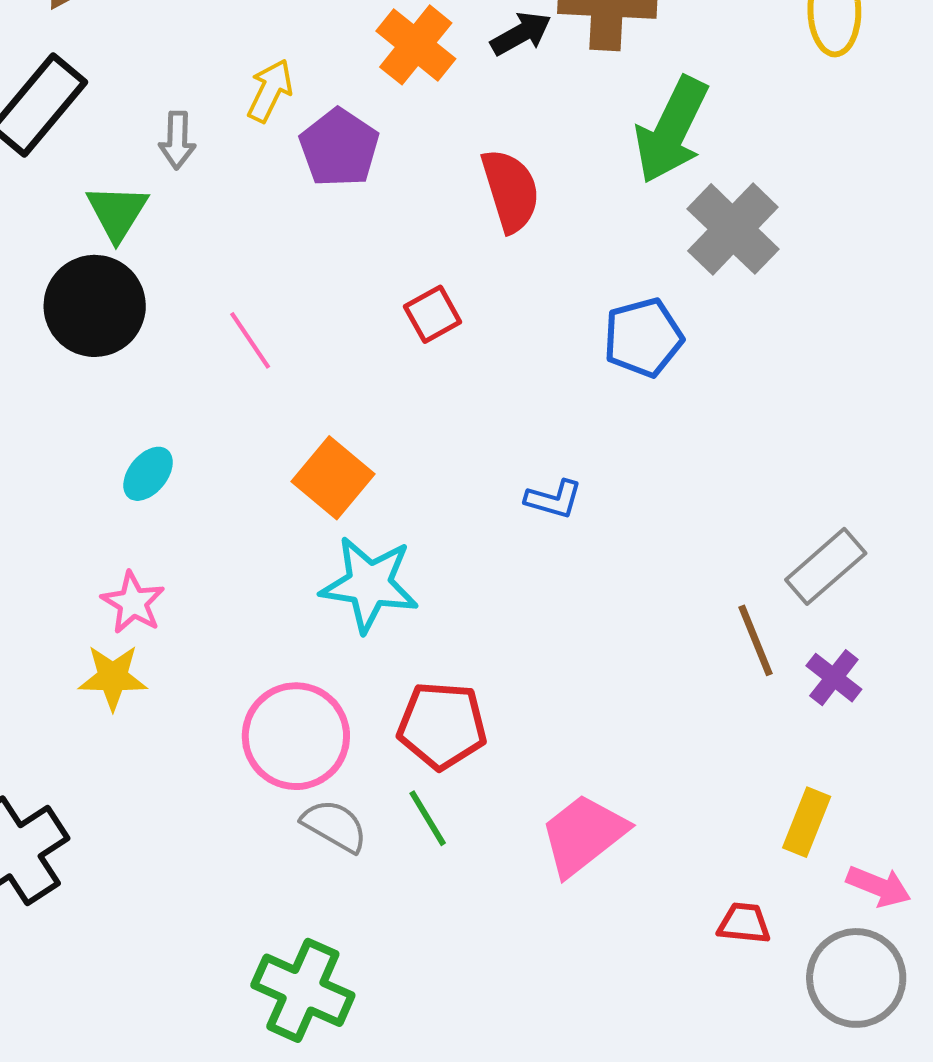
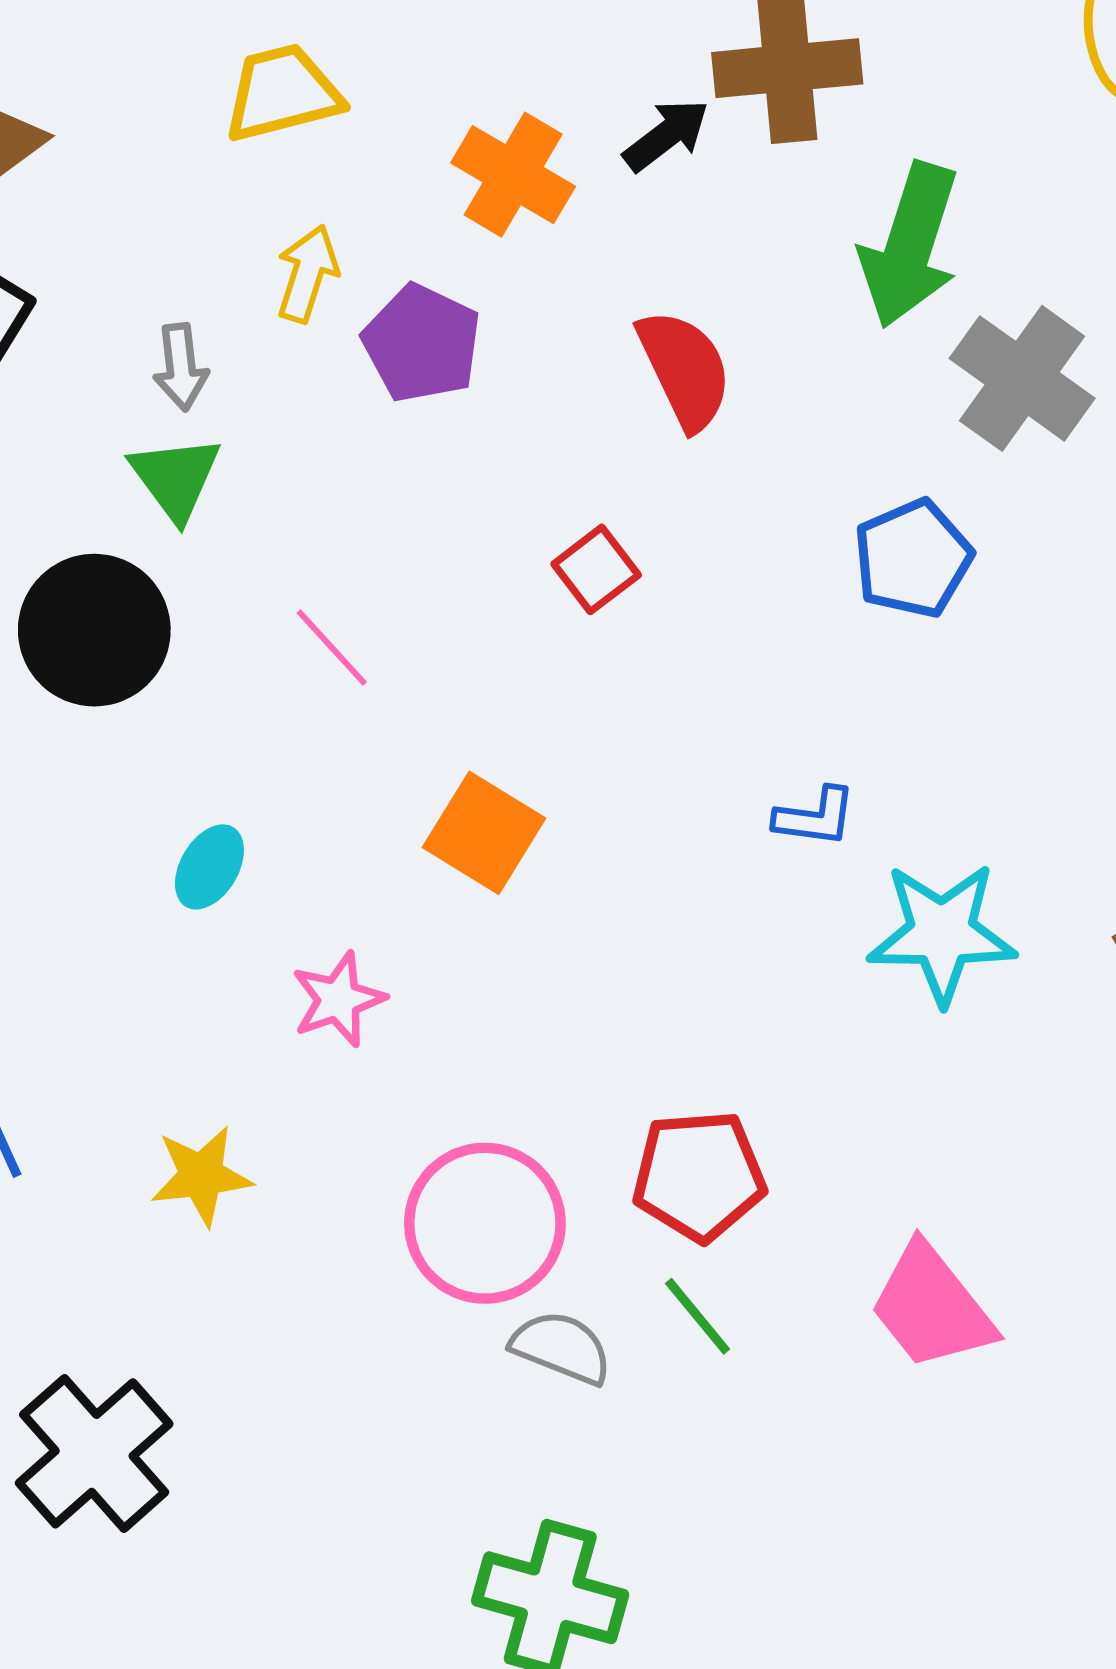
green triangle: (117, 212) -> (176, 478), moved
cyan star: (369, 584) -> (942, 933), moved
pink star: (133, 603) -> (338, 1000), moved, turned 30
pink trapezoid: (583, 835) -> (932, 1307), turned -82

